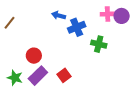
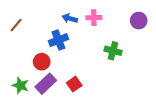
pink cross: (108, 14) -> (94, 18), moved
blue cross: (77, 27) -> (58, 40), moved

